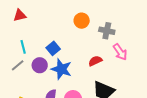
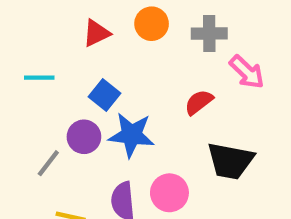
red triangle: (20, 15) -> (96, 33), moved
cyan line: (23, 47) -> (39, 78), moved, turned -64
gray line: (18, 65) -> (48, 163), moved

